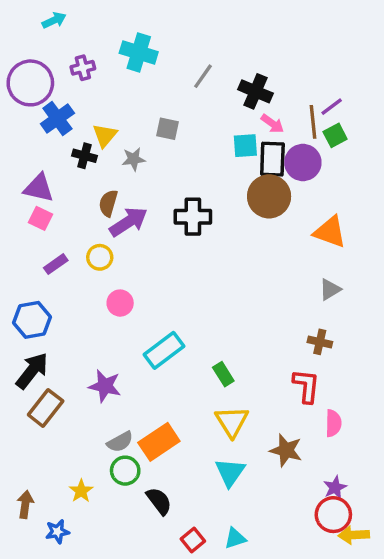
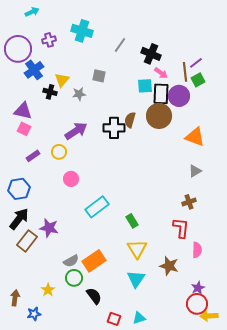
brown semicircle: (108, 203) -> (130, 120), moved
brown cross: (320, 342) -> (189, 202), turned -32
purple star: (105, 386) -> (49, 228), moved
red square: (193, 540) -> (114, 319), turned -32

